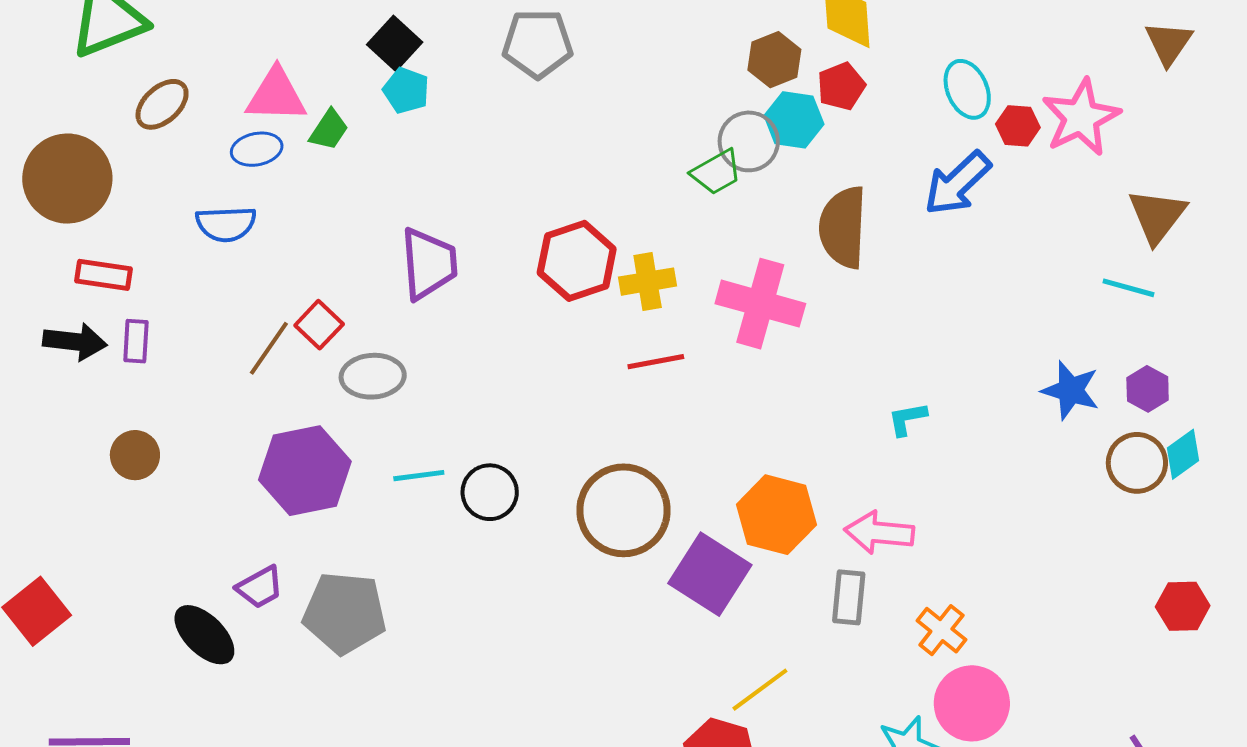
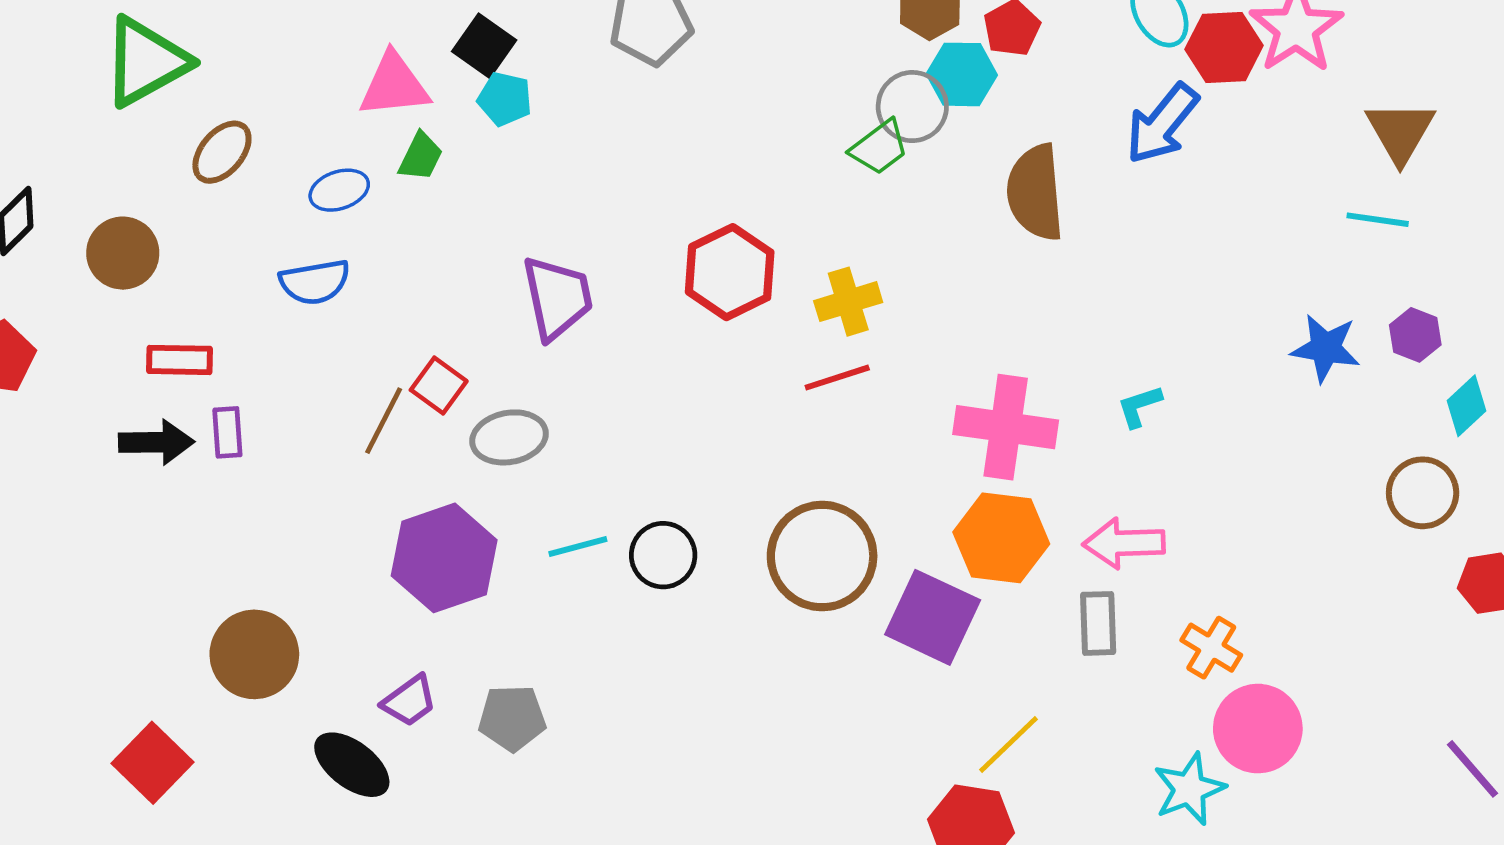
pink triangle: (276, 95) -> (394, 85), moved
red hexagon: (1018, 126) -> (1224, 47), size x1.5
brown circle: (67, 179) -> (123, 253), size x0.7
yellow cross: (648, 282) -> (848, 302), moved
pink cross: (760, 304) -> (1006, 427), moved
brown circle: (135, 455) -> (254, 654), moved, size x1.5
brown circle: (1137, 463) -> (1423, 493), moved
gray pentagon: (345, 613) -> (512, 718), size x0.7

